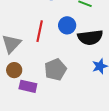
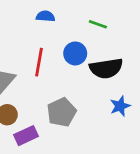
purple rectangle: (28, 86) -> (26, 136), turned -36

